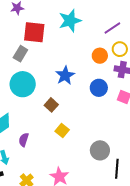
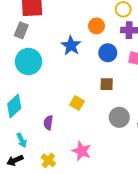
orange circle: (100, 56) -> (96, 26), moved
brown square: (51, 105) -> (107, 84), moved, turned -32
purple semicircle: (24, 140) -> (48, 123), moved

